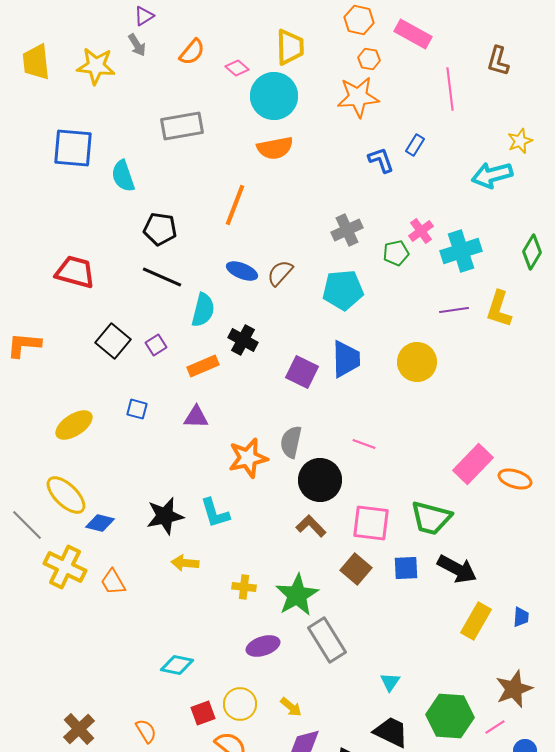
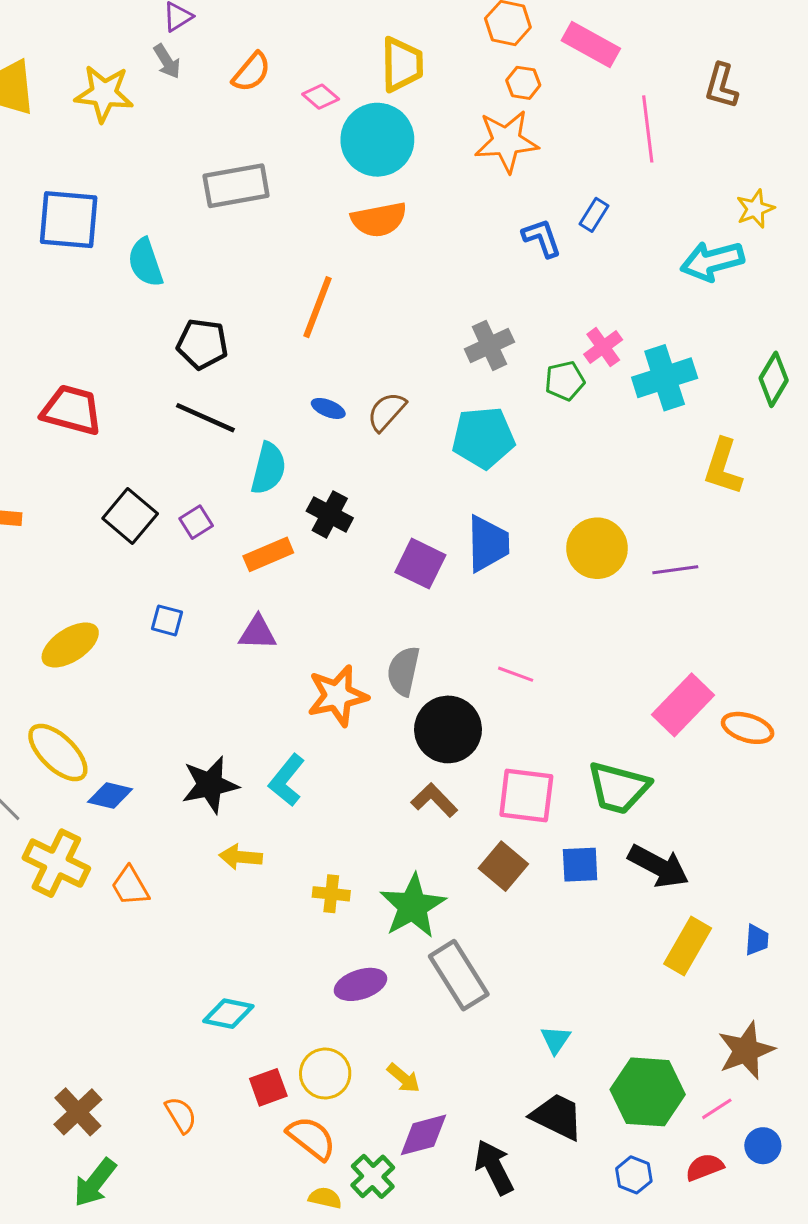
blue ellipse: (242, 271) -> (328, 408), size x0.7
purple line: (454, 310) -> (675, 570), moved
cyan L-shape: (215, 513) -> (287, 780), turned 56

